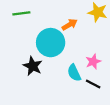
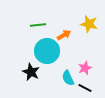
green line: (21, 13) -> (38, 25), moved

